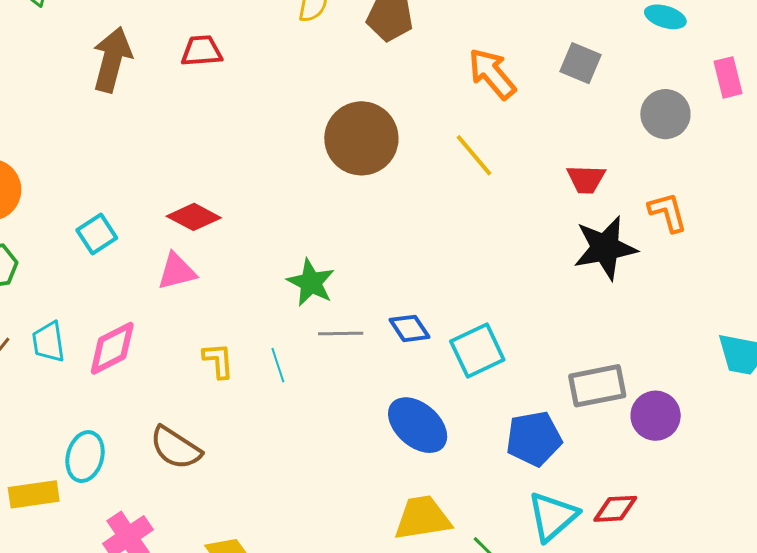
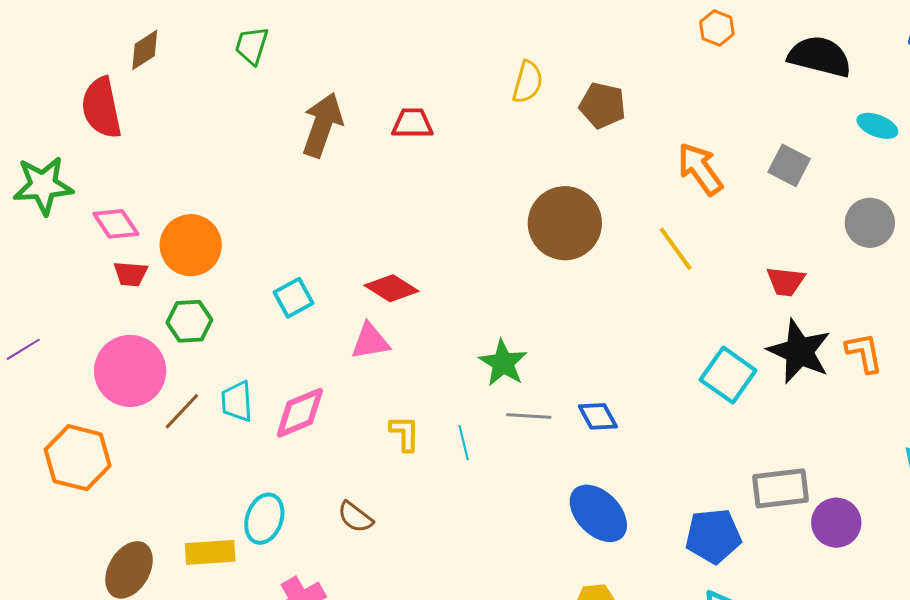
orange L-shape: (668, 212) -> (864, 353), moved
black star: (605, 248) -> (799, 351), turned 30
cyan square: (477, 351) -> (728, 375), moved, turned -34
brown semicircle: (176, 448) -> (355, 517), size x0.7

